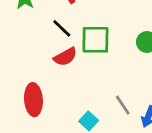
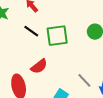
red semicircle: (65, 57) -> (39, 66), moved

